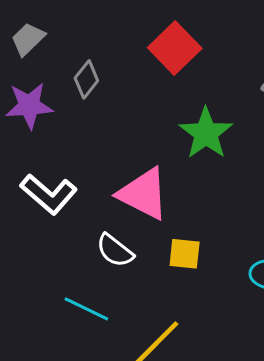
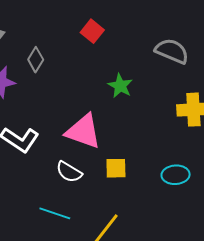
red square: (175, 48) -> (92, 31), size x0.7
green star: (206, 133) -> (120, 86), size x0.7

